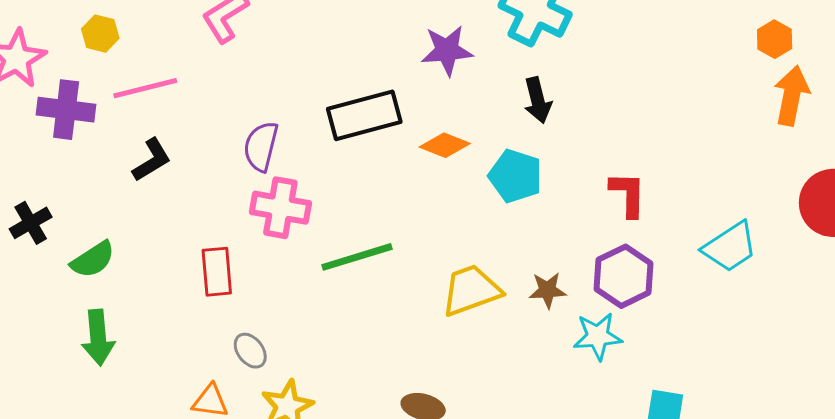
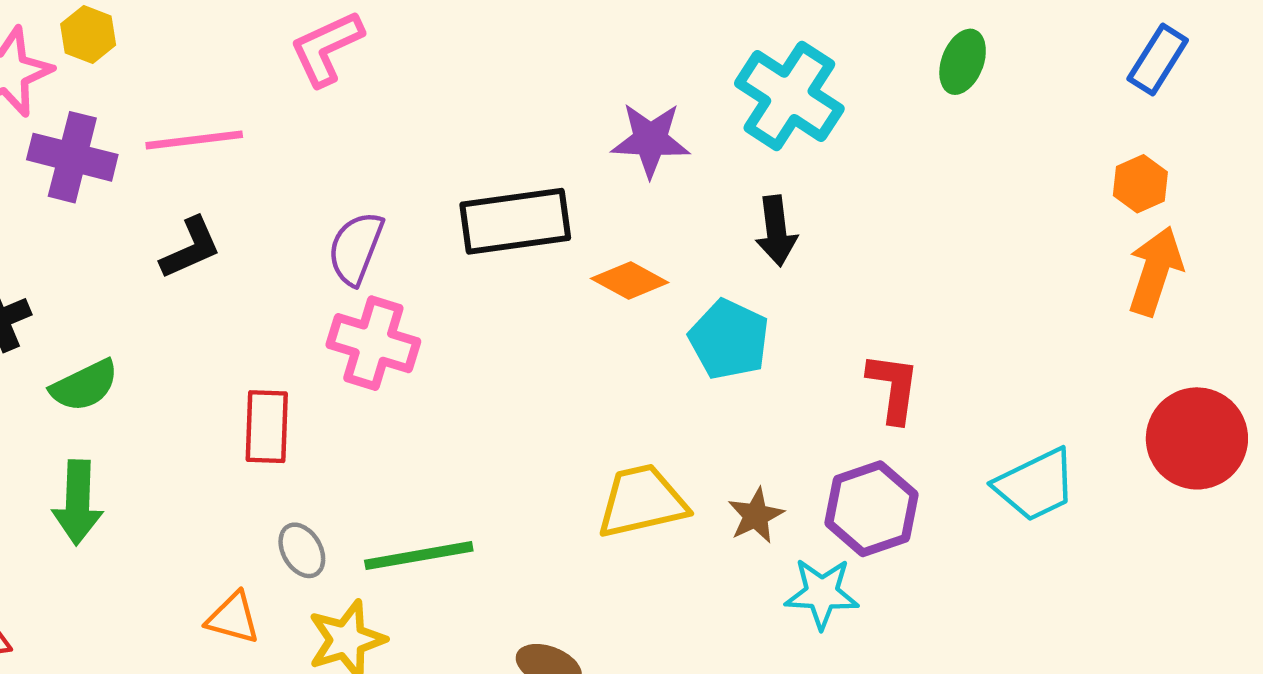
yellow hexagon: (100, 34) -> (88, 34), moved
green line: (357, 257) -> (419, 556), moved
brown star: (548, 290) -> (756, 516), turned -30

